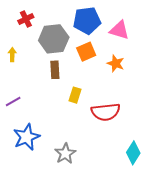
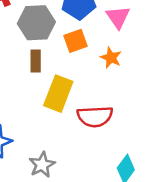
pink triangle: (119, 30) -> (118, 17), turned 35
yellow rectangle: (75, 95) -> (58, 94), size x1.8

